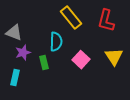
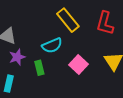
cyan semicircle: (56, 42) -> (52, 45), turned 66

